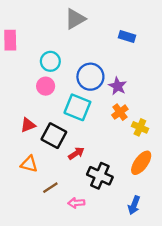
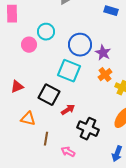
pink circle: (46, 86) -> (29, 45), moved
red triangle: (28, 125) -> (17, 87), moved
brown line: (50, 188) -> (46, 139), turned -48
pink arrow: (76, 203) -> (68, 152), turned 32

